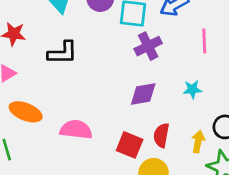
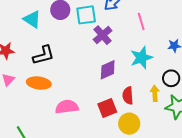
cyan star: (192, 89) -> (141, 58), size x1.6
orange ellipse: (26, 112) -> (39, 83), moved
red square: (130, 145) -> (107, 108), turned -30

